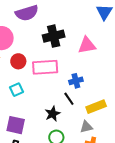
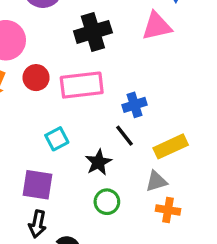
pink triangle: (87, 45) -> (157, 26), moved
cyan square: (17, 90) -> (57, 139), moved

